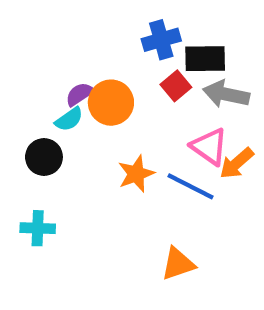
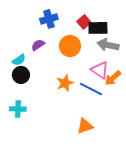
blue cross: (161, 40) -> (49, 19), moved
red square: (176, 86) -> (84, 22), moved
orange circle: (111, 103) -> (70, 46), moved
cyan semicircle: (69, 119) -> (19, 60), moved

